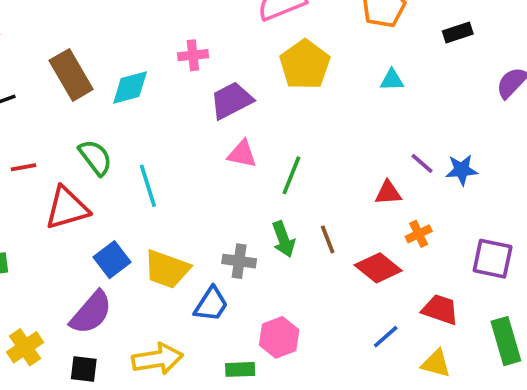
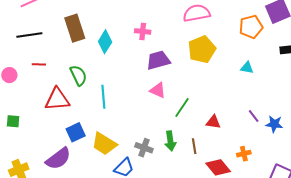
cyan diamond: (130, 87) -> (105, 42), turned -55
red line: (23, 167) -> (39, 64), moved
red triangle: (388, 193) -> (213, 122), moved

